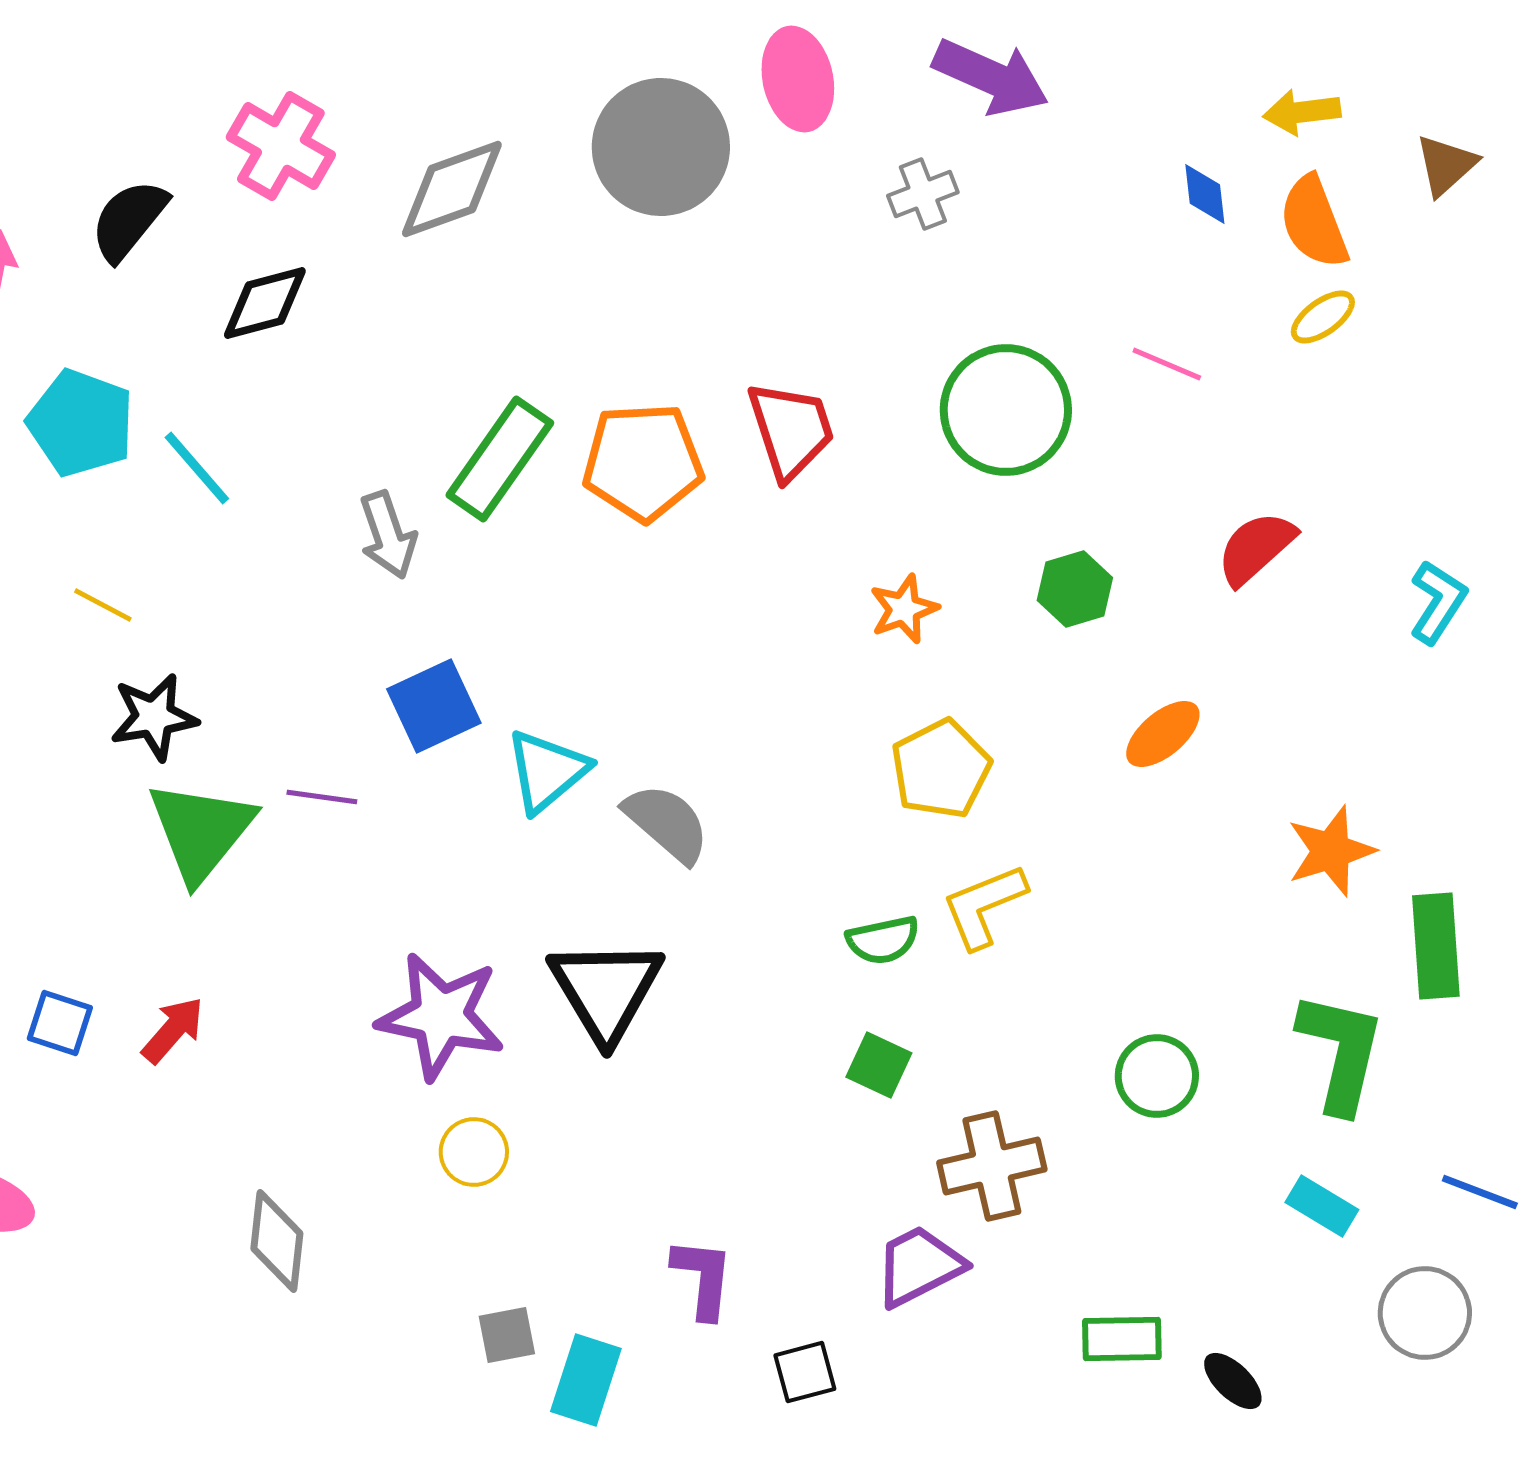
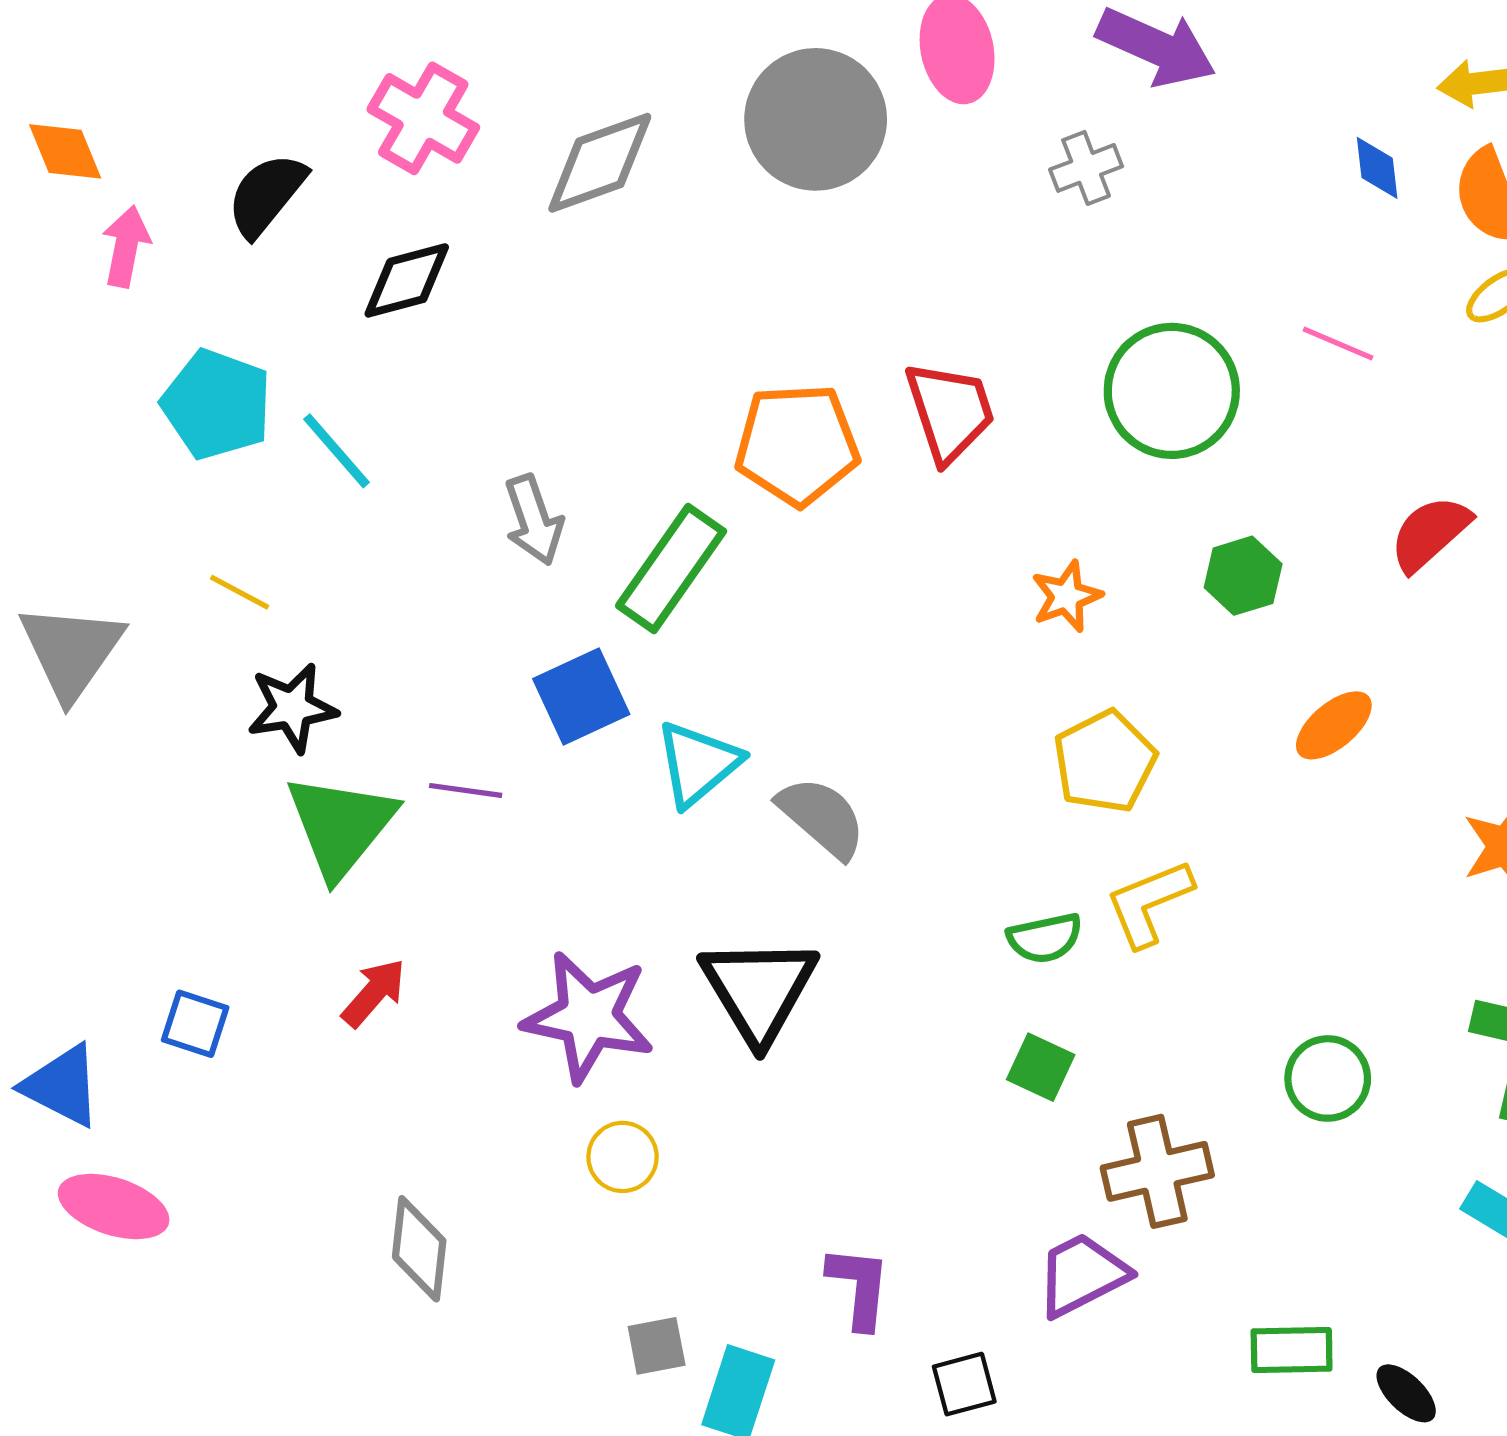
green rectangle: (500, 459) -> (671, 568), moved
red arrow: (173, 1030) -> (374, 993), moved

